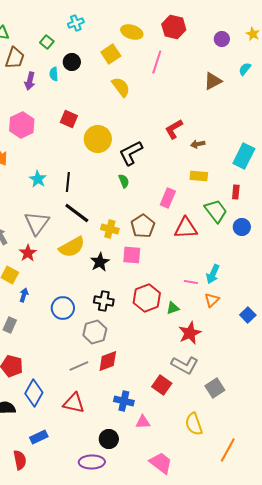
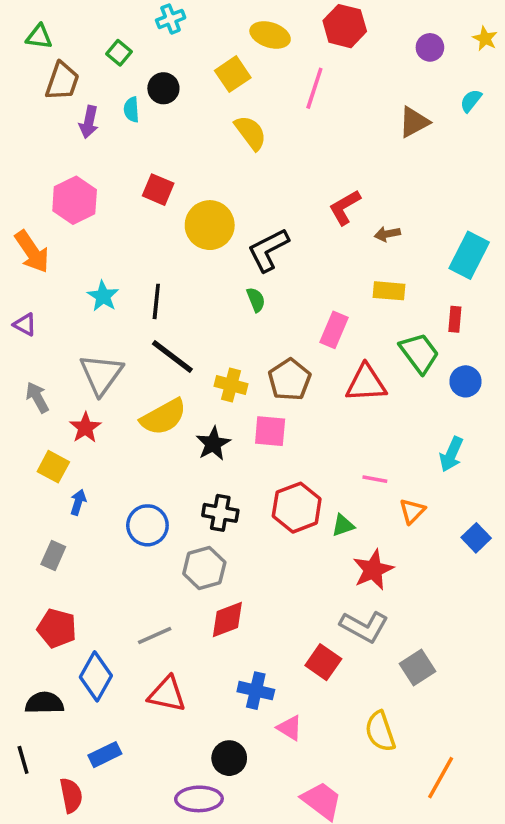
cyan arrow: (213, 274) -> (451, 454), moved
gray line: (79, 366) -> (155, 635), moved
pink triangle: (143, 422) -> (290, 728), turned 35

